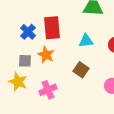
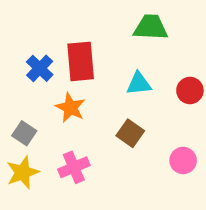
gray square: (25, 61) -> (24, 133), moved, turned 32
yellow star: (18, 82) -> (23, 172), moved, turned 30

